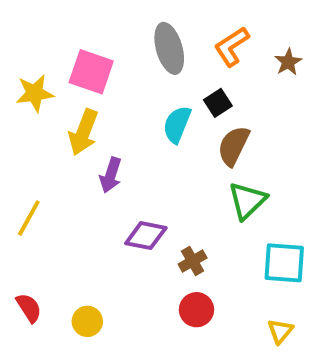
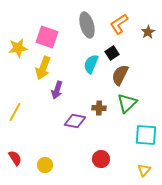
brown cross: (193, 261) -> (99, 108), moved, turned 32

